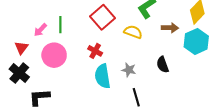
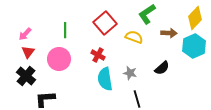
pink arrow: (40, 30) -> (25, 34), moved
black semicircle: (163, 65) -> (162, 68), turned -112

